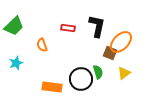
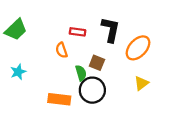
orange semicircle: (42, 45) -> (62, 50), moved
brown square: (110, 53) -> (97, 63), moved
green semicircle: (98, 72) -> (81, 73), moved

